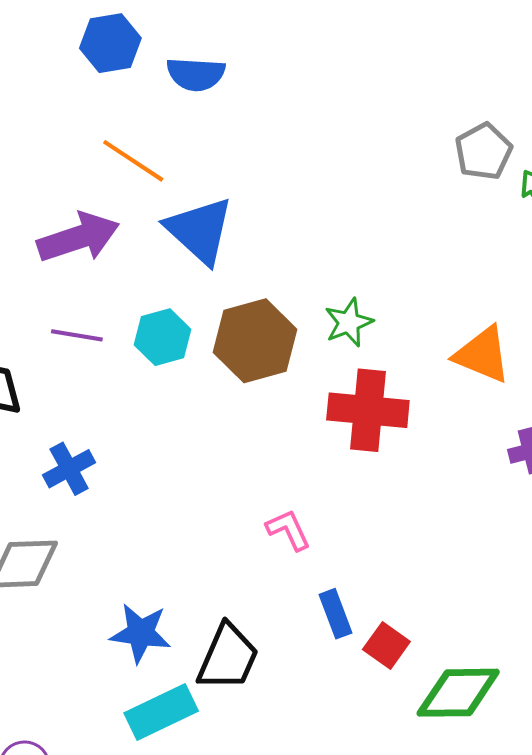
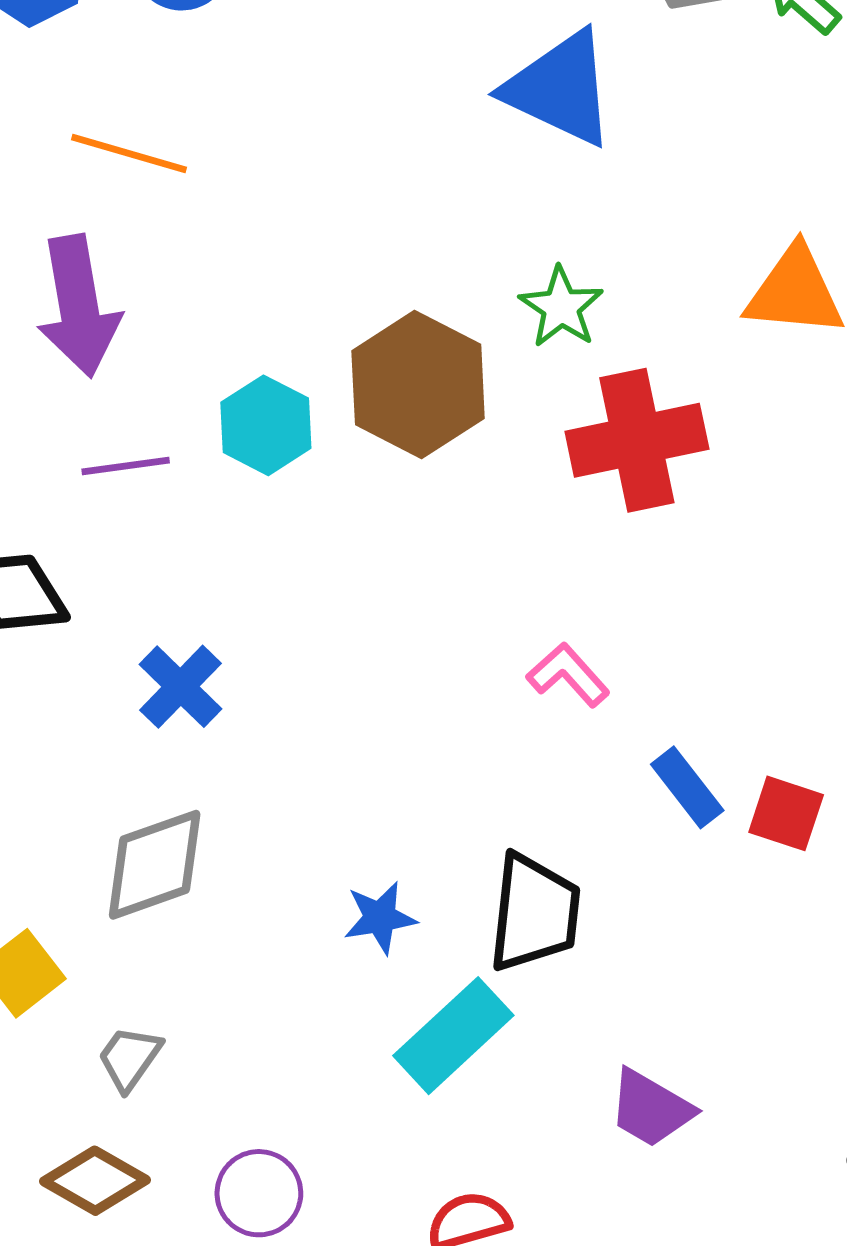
blue triangle: (200, 230) -> (560, 89), moved
purple arrow: (78, 238) -> (79, 306), turned 116
blue star: (141, 633) -> (380, 918), size x0.7

